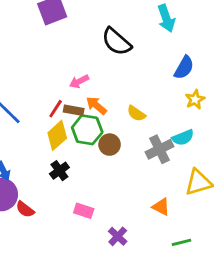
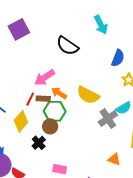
pink arrow: (79, 81) -> (44, 78), size x1.5
yellow semicircle: (136, 113) -> (88, 95), size x1.6
yellow diamond: (57, 135) -> (21, 121), moved
brown circle: (110, 145) -> (50, 126), moved

